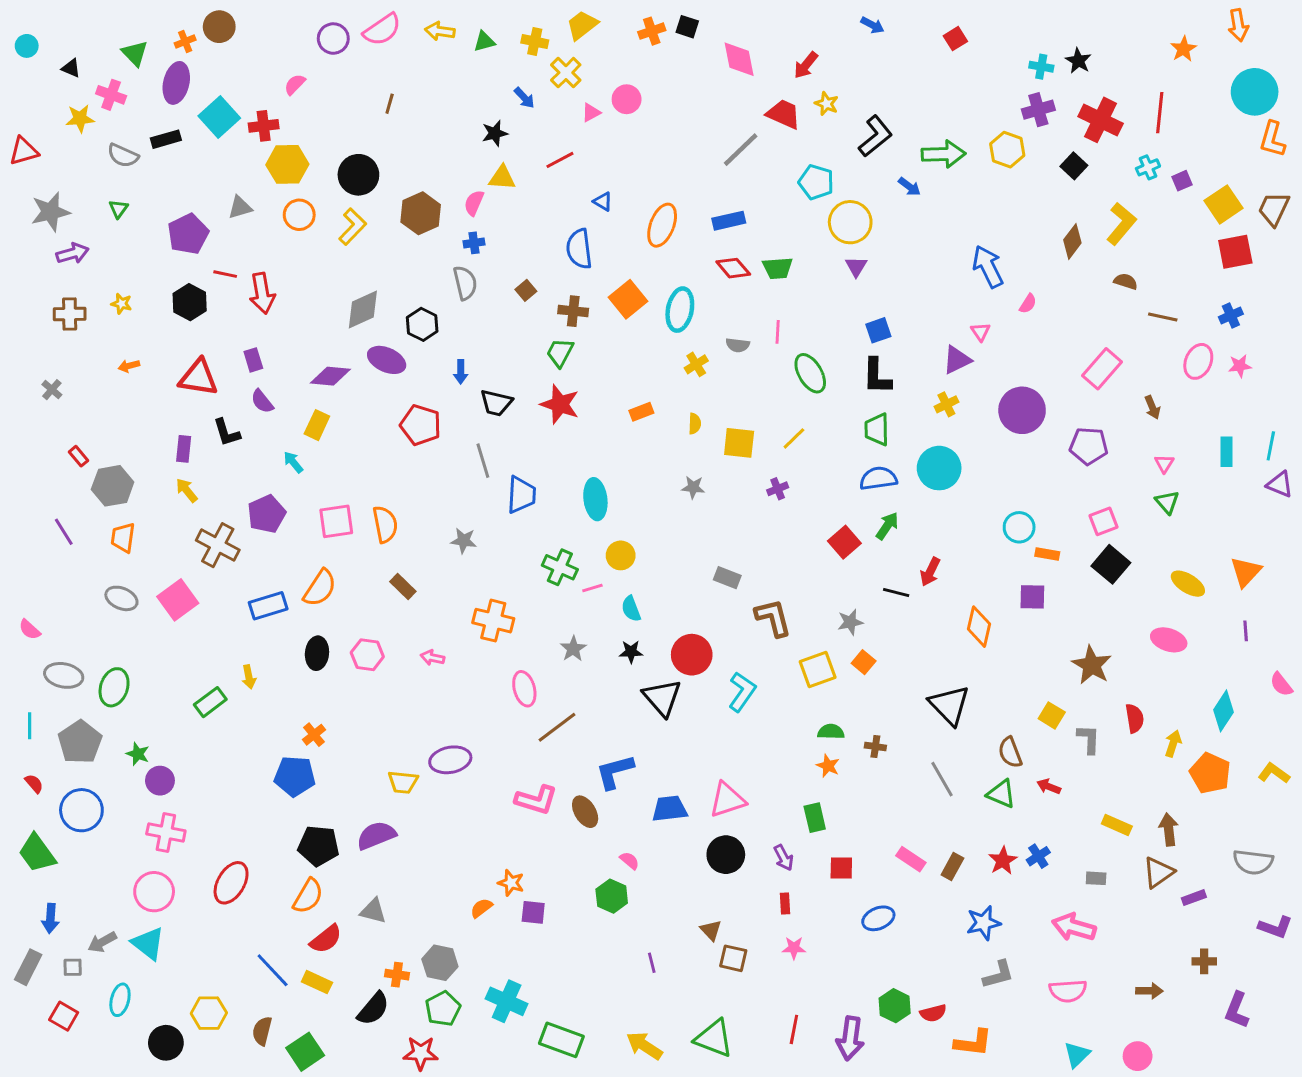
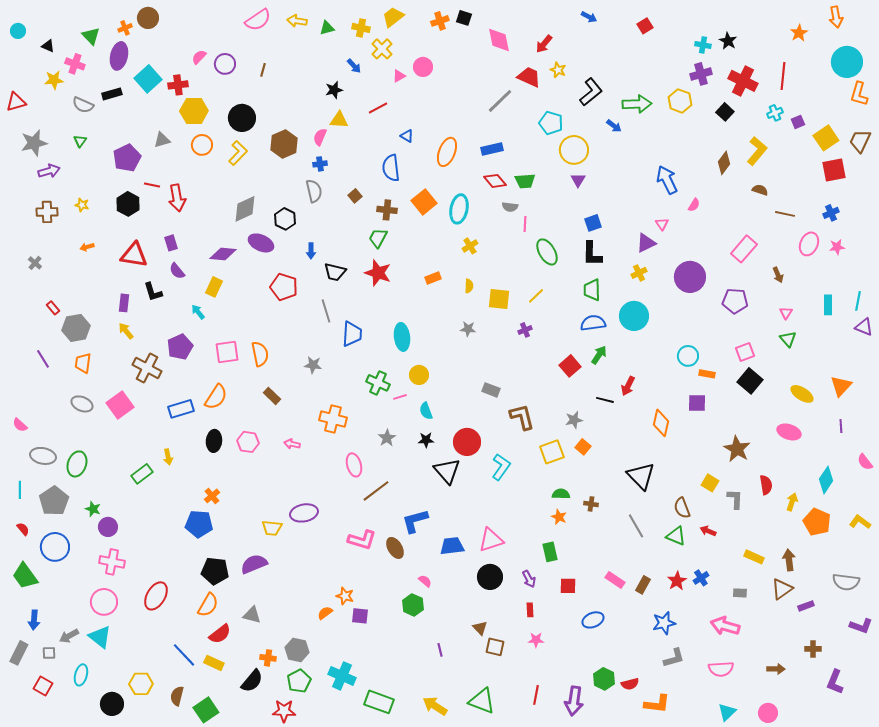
purple circle: (333, 39) -> (225, 64), moved
gray semicircle: (738, 345) -> (510, 207), moved

